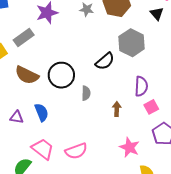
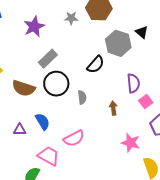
black triangle: (157, 14) -> (142, 32), moved
gray rectangle: (24, 37) -> (48, 59), moved
pink semicircle: (76, 151) -> (74, 138), moved

